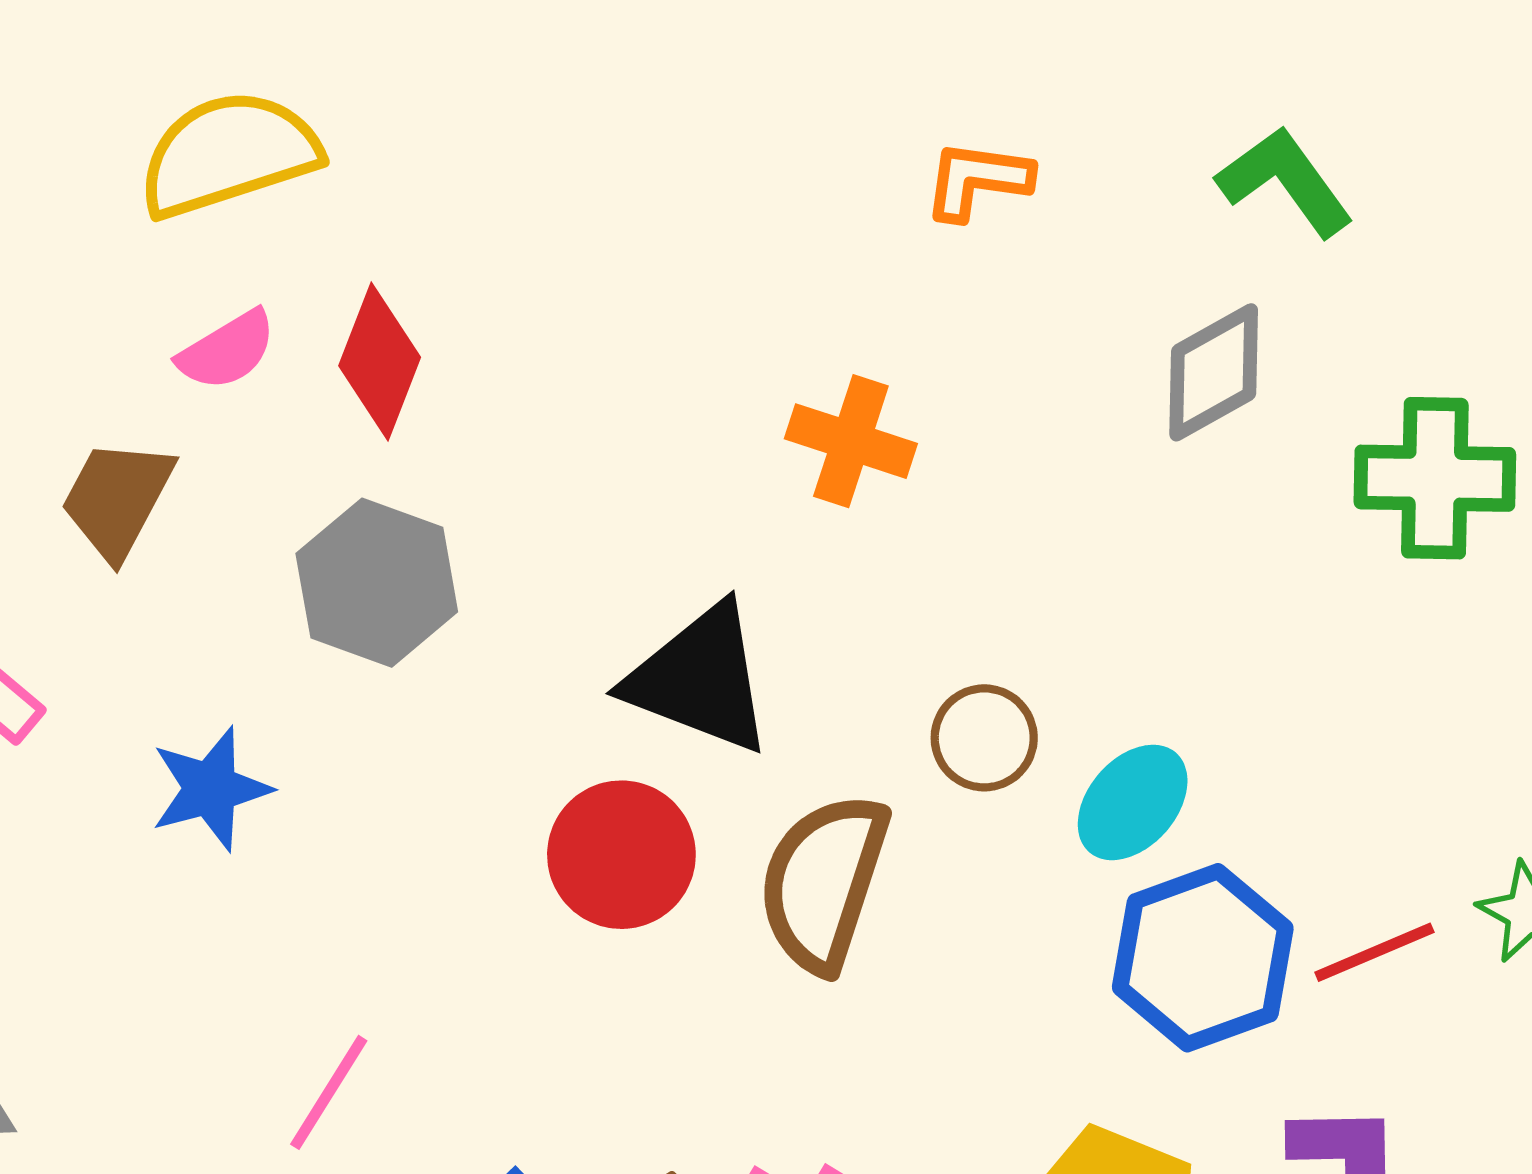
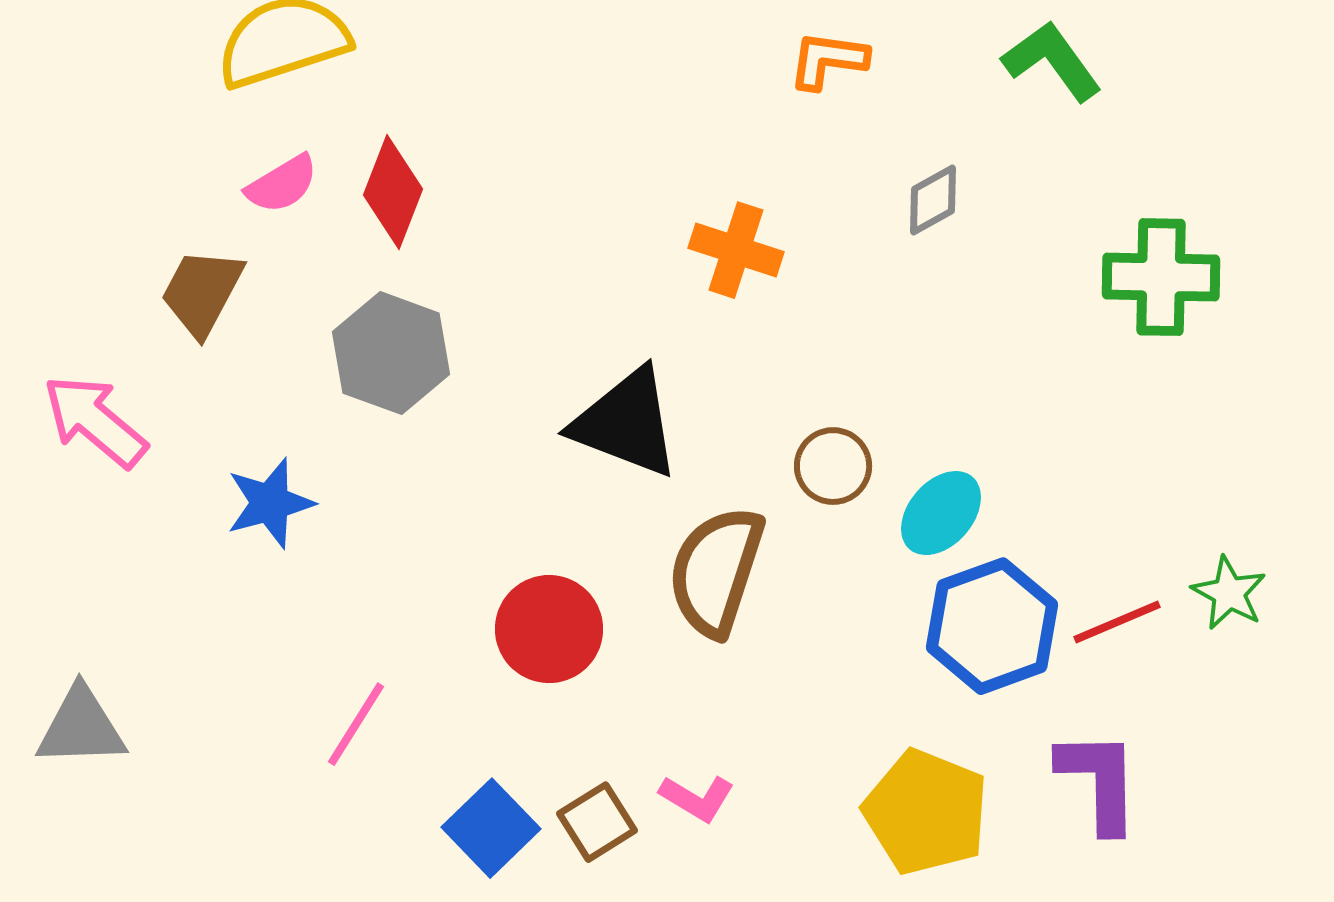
gray diamond: (1214, 372) -> (933, 200), moved, size x0.7
red circle: (621, 855) -> (549, 629), moved

